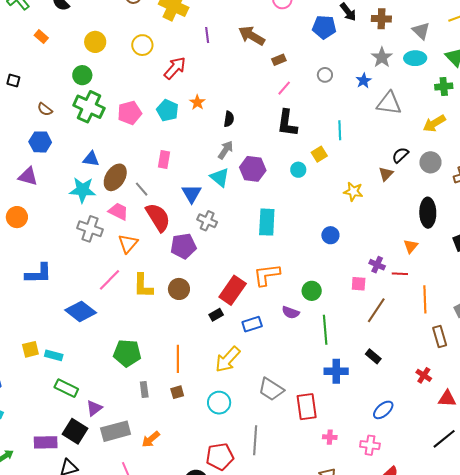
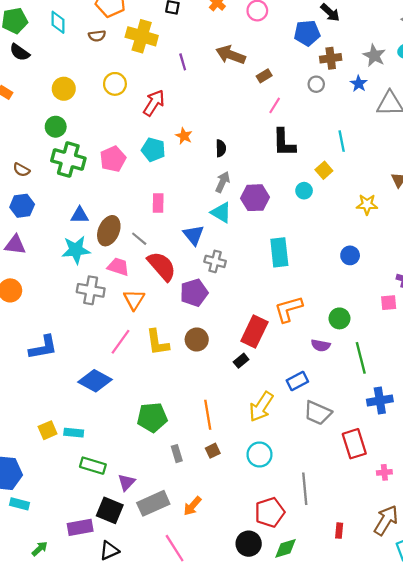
brown cross: (381, 19) -> (331, 58), moved
blue rectangle: (252, 324) -> (297, 381), moved
gray trapezoid: (271, 389) -> (318, 413), moved

